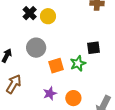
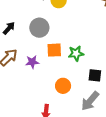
black square: (93, 48) -> (95, 75), moved
purple star: (50, 93) -> (32, 62), moved

